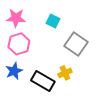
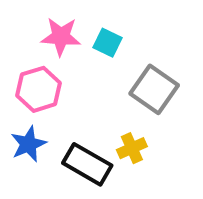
pink star: (16, 18) -> (61, 37), moved

